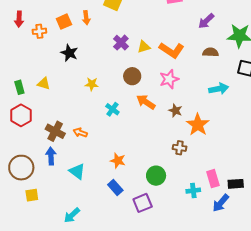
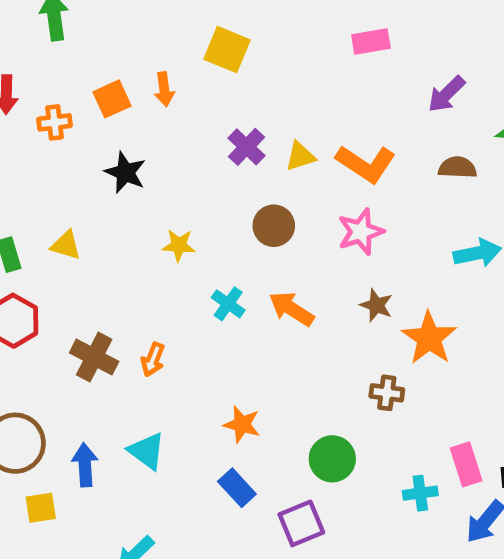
orange arrow: (146, 102) -> (291, 309), moved
orange arrow: (80, 133) -> (153, 360), turned -88
blue arrow: (51, 156) -> (85, 465), moved

